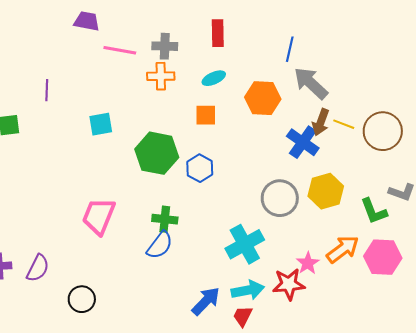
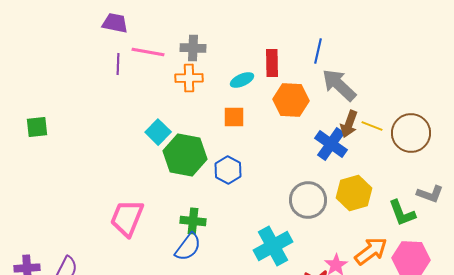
red rectangle: (218, 33) -> (272, 63), moved
purple line: (47, 90) -> (118, 64), moved
cyan square: (101, 124) -> (158, 132), moved, turned -35

